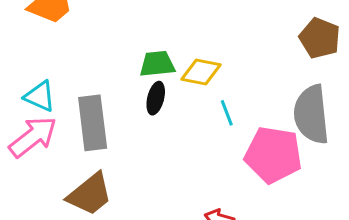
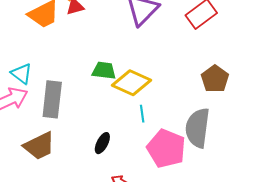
yellow diamond: (201, 72) -> (131, 83), size x1.4
black ellipse: (156, 98) -> (102, 143), moved

